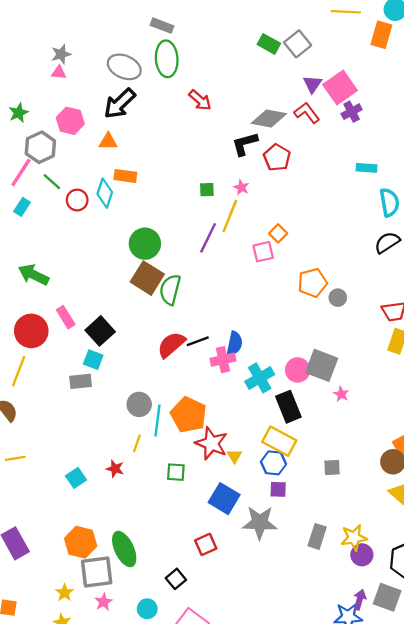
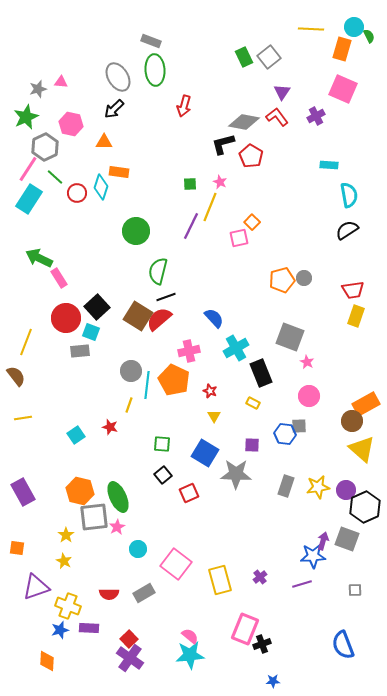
green rectangle: (269, 44) -> (244, 57), turned 36
gray star: (61, 54) -> (38, 89), moved
gray ellipse: (124, 67) -> (118, 77), turned 36
pink square: (340, 88) -> (343, 89), moved, turned -32
red arrow: (200, 100) -> (184, 106), turned 65
black arrow: (120, 104) -> (114, 109), size x0.7
green star: (19, 113) -> (26, 117), size x1.4
cyan rectangle: (22, 207) -> (29, 199), size x1.8
brown square: (147, 278) -> (138, 316), moved
orange pentagon: (313, 283) -> (282, 280), moved
pink rectangle: (66, 317) -> (59, 278), moved
red circle: (31, 331) -> (66, 318), moved
black line: (198, 341) -> (166, 297), moved
blue semicircle: (234, 344) -> (214, 318), turned -55
pink cross: (223, 360) -> (189, 351), moved
pink circle: (298, 370) -> (309, 396), moved
yellow rectangle: (279, 441) -> (253, 403), size x0.5
red star: (211, 443) -> (210, 391), moved, size x0.5
blue hexagon: (273, 463) -> (285, 434), moved
green square: (176, 472) -> (162, 444), moved
purple circle: (362, 555) -> (346, 490), moved
black square: (176, 579) -> (163, 475), moved
pink star: (104, 602) -> (117, 527), moved

